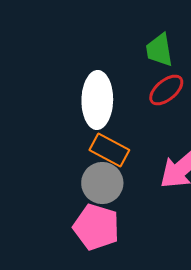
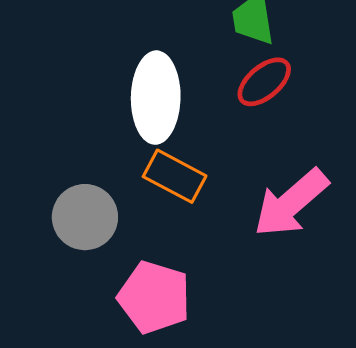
gray circle: (102, 183) -> (85, 217), moved

